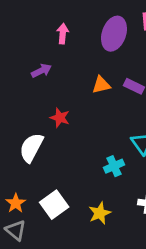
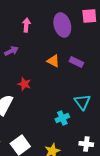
purple ellipse: (114, 34) -> (62, 25), turned -35
orange triangle: (101, 85) -> (53, 61), turned 40

